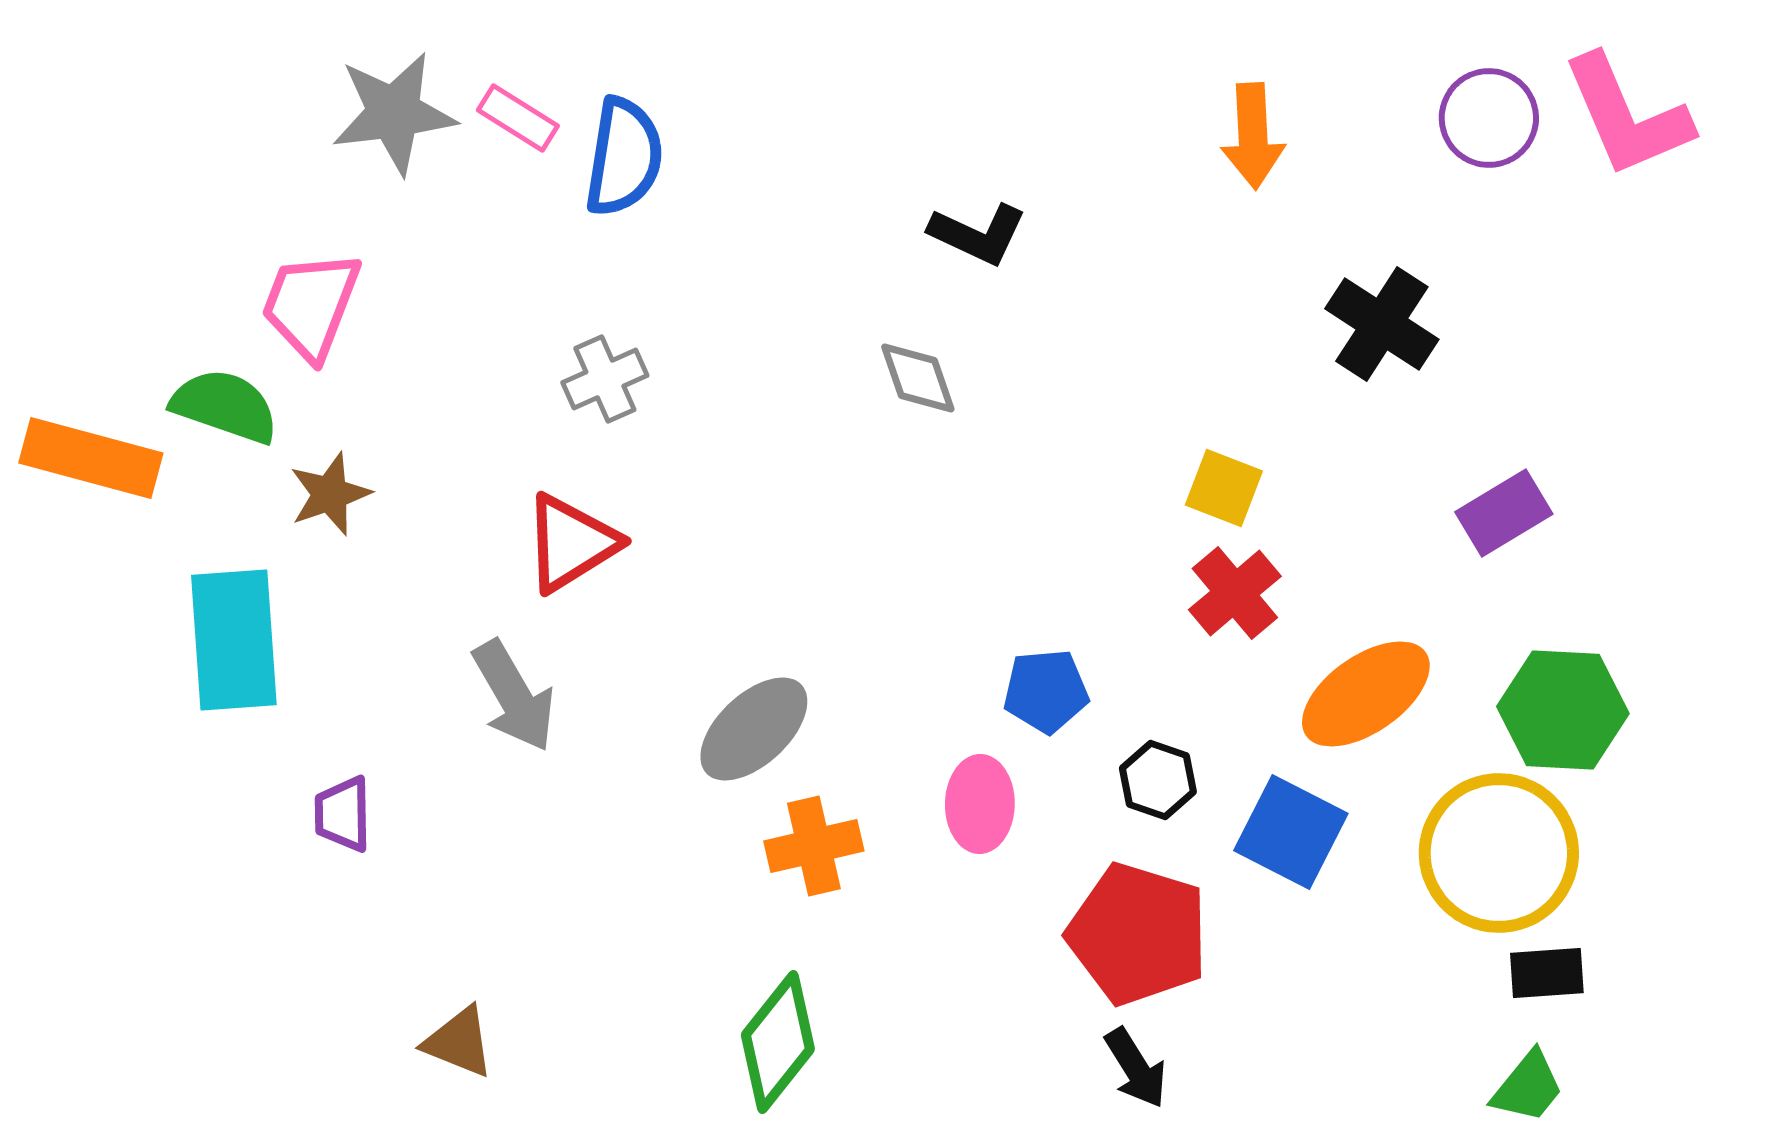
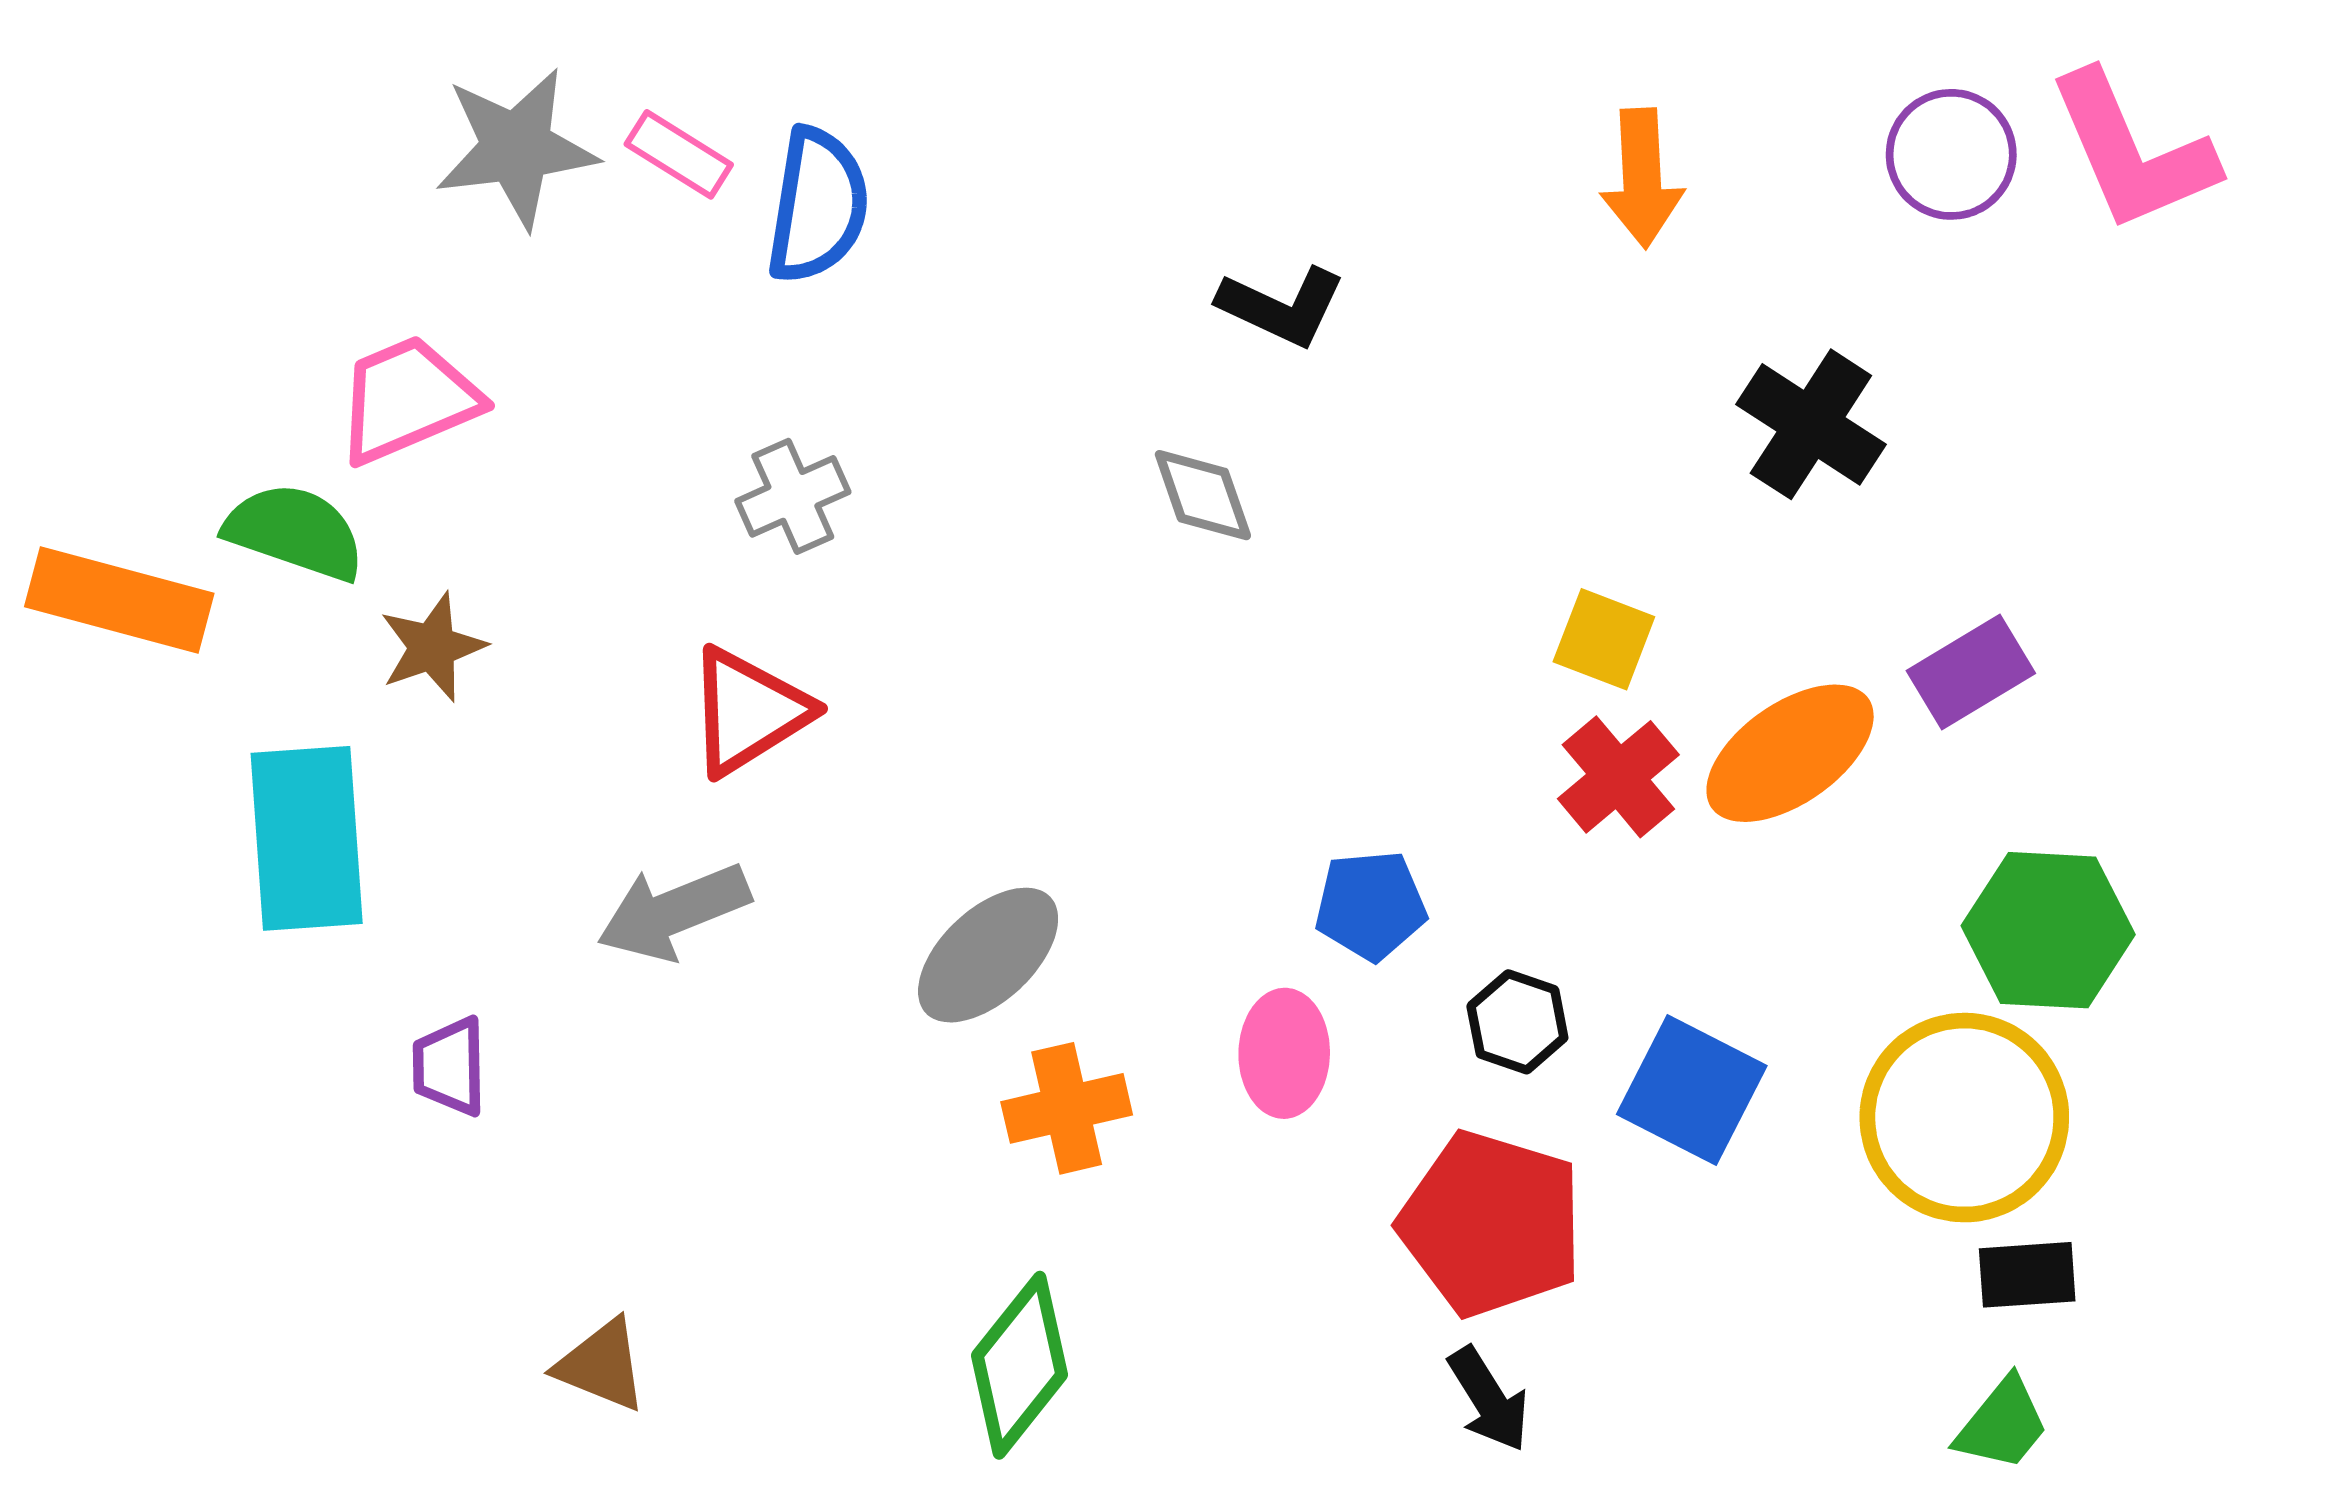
pink trapezoid: (311, 305) -> (408, 399), turned 46
orange ellipse: (1366, 694) -> (1790, 753), moved
gray arrow: (514, 696) -> (674, 912), turned 98

